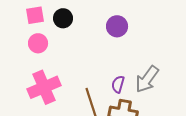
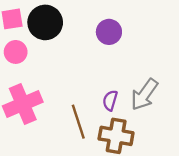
black circle: (63, 18) -> (45, 22), size x1.5

